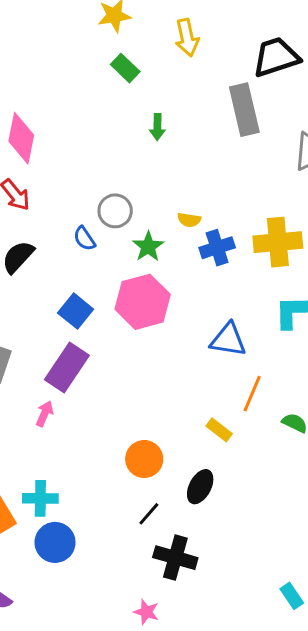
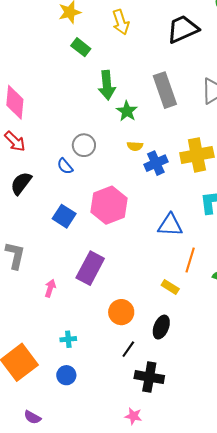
gray rectangle: (244, 110) -> (165, 90), moved
green arrow: (157, 127) -> (107, 85), size x1.6
green star: (148, 247) -> (127, 111), moved
purple rectangle: (67, 367) -> (90, 268), moved
cyan cross: (40, 498) -> (68, 339), moved, size x0.7
blue circle: (55, 542) -> (66, 375), size x0.7

